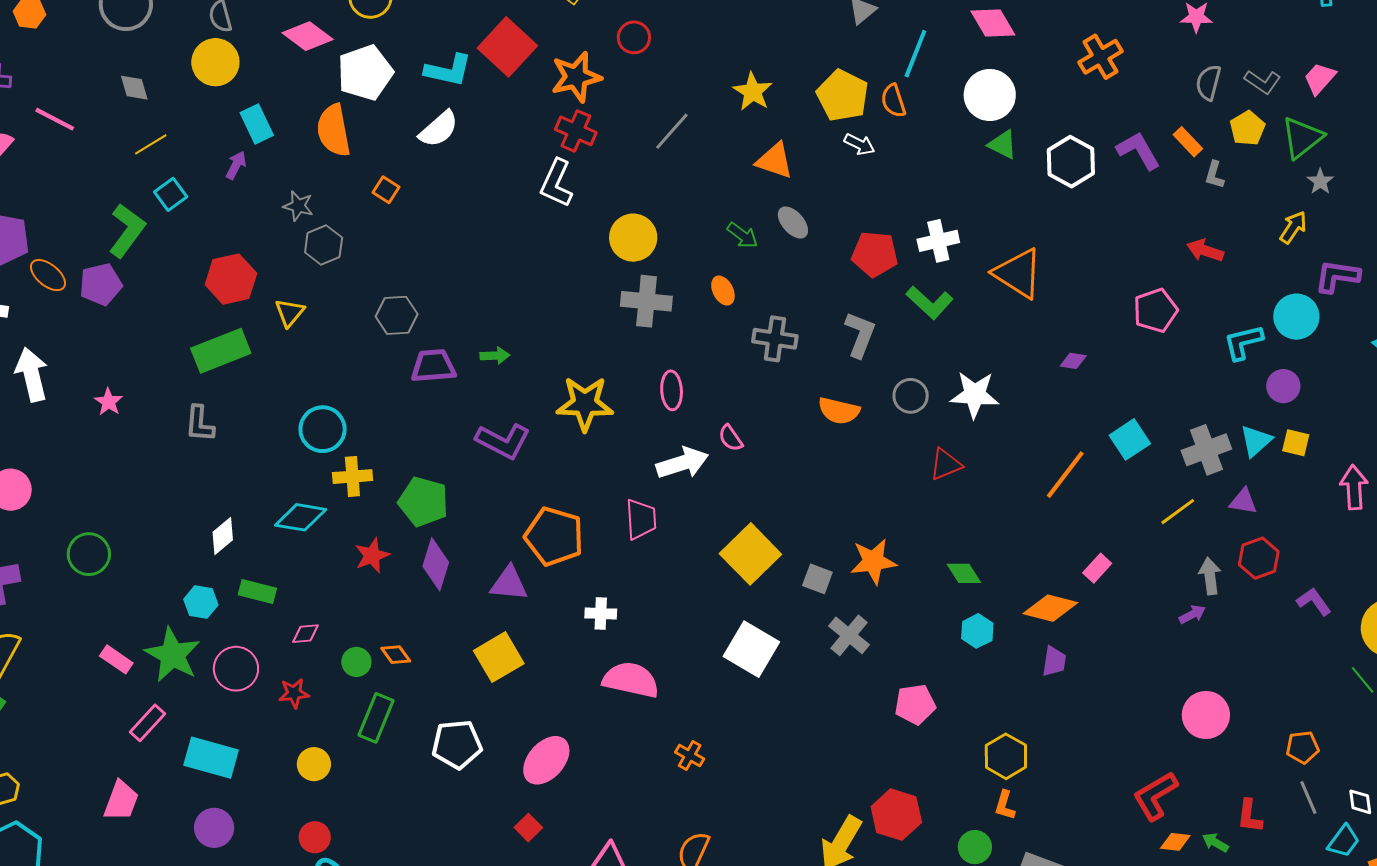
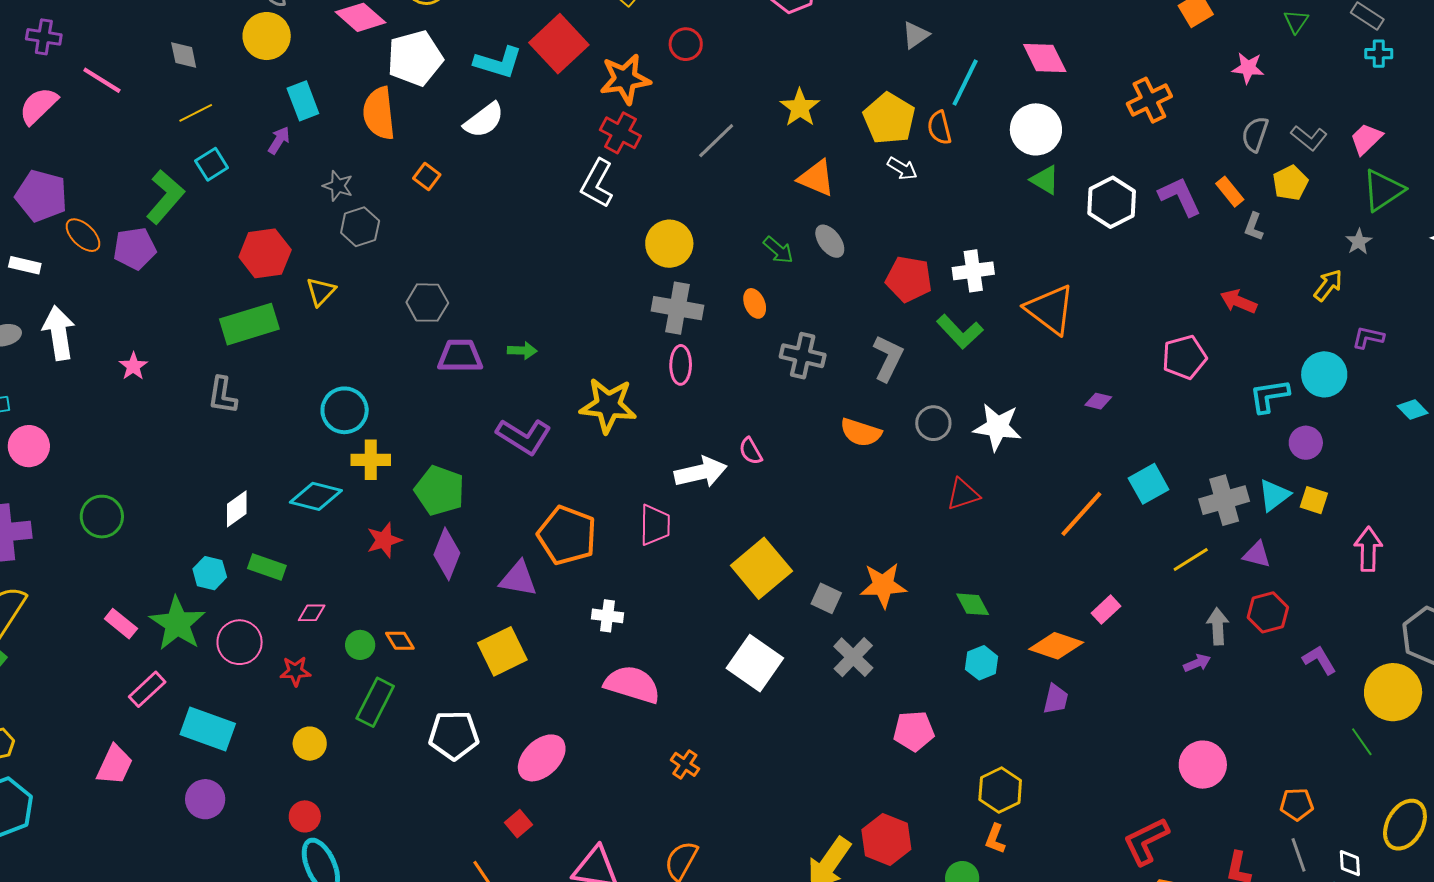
green triangle: (1302, 138) -> (1383, 190), moved
purple L-shape: (1337, 276) -> (1368, 337), size x0.7
pink ellipse: (672, 390) -> (681, 365), moved

